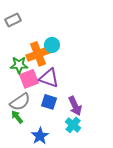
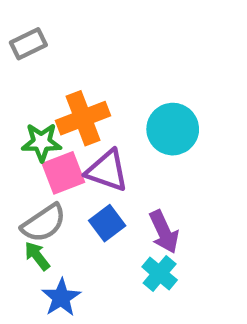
cyan circle: (52, 45) -> (173, 129), moved, size x1.5
blue square: (49, 102) -> (107, 223), turned 35
blue star: (40, 136) -> (61, 298), moved

